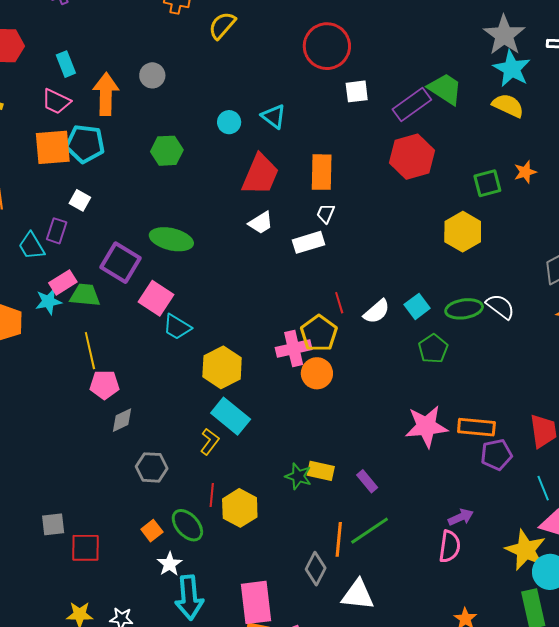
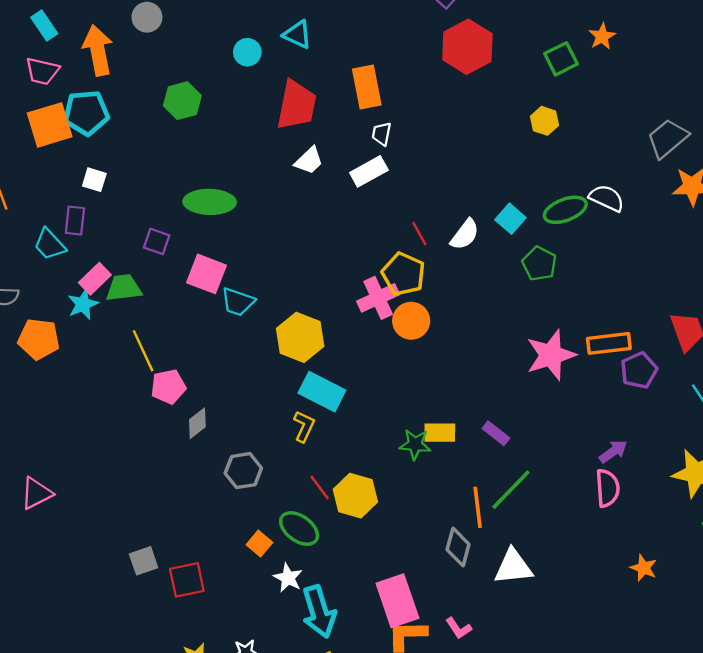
yellow hexagon: (463, 232) -> (545, 121), size x0.6
purple square: (121, 263) -> (157, 241), size x0.6
red line: (212, 495) -> (320, 487), turned -30

